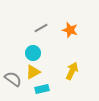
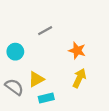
orange star: (70, 30) -> (77, 51), moved
cyan circle: (33, 53) -> (15, 52), moved

